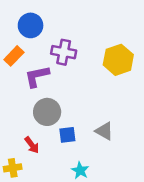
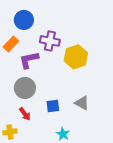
yellow hexagon: (118, 60) -> (76, 57), moved
gray circle: (47, 112) -> (25, 88), moved

